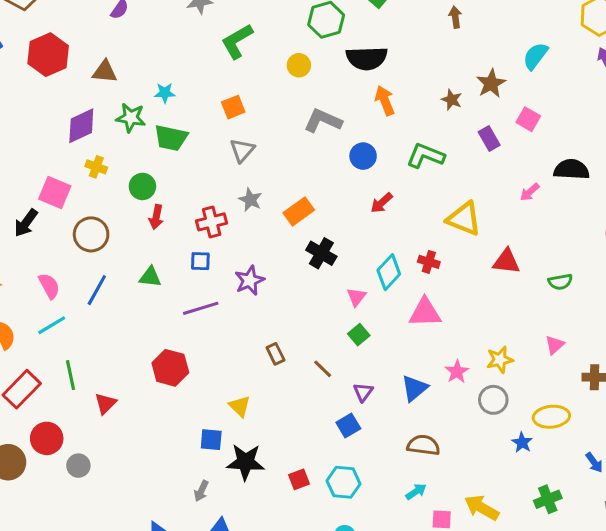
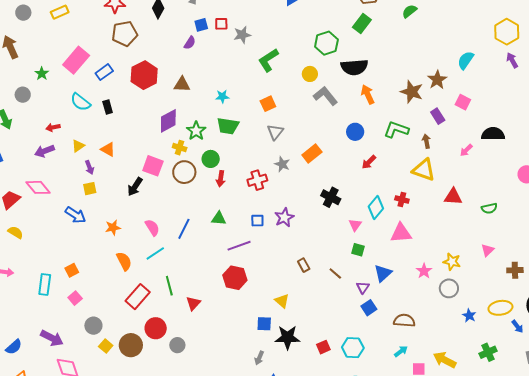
brown arrow: (455, 17) -> (426, 141), moved
brown star: (452, 100) -> (412, 92), size x1.6
green star: (131, 118) -> (196, 131), moved, turned 30
gray L-shape: (323, 121) -> (325, 96), moved, turned 30
orange rectangle: (299, 211) -> (312, 154), moved
brown circle: (91, 234) -> (184, 172), moved
blue square: (200, 261) -> (257, 221), moved
purple line: (201, 308) -> (239, 246), moved
green square: (359, 335) -> (358, 250), turned -32
yellow star: (500, 360) -> (452, 262), turned 30
blue triangle: (414, 388) -> (383, 273), moved
yellow ellipse: (551, 417) -> (500, 308), moved
blue square: (348, 426) -> (369, 308), moved

